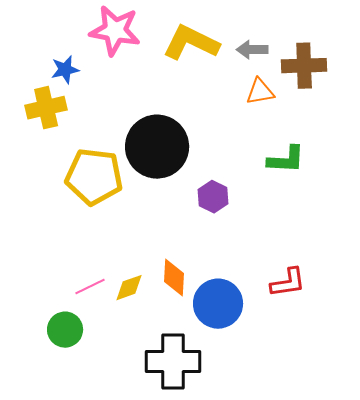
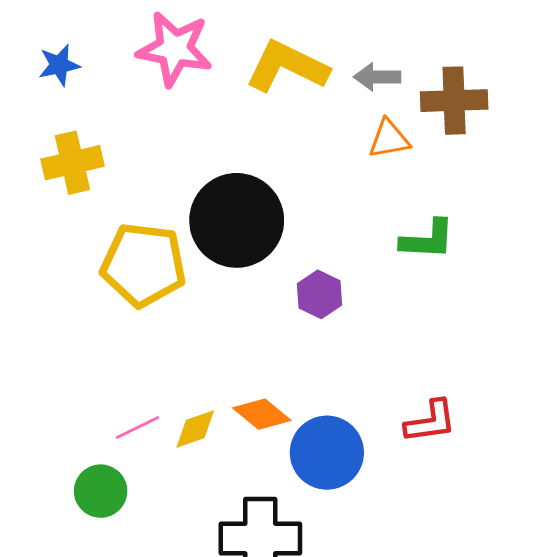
blue star: (65, 70) -> (59, 65), moved
orange diamond: (174, 278) -> (262, 414), turned -54

